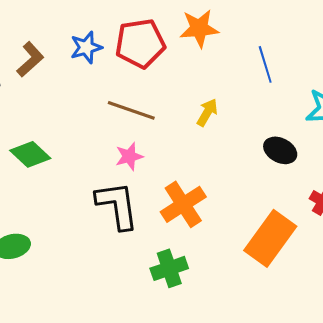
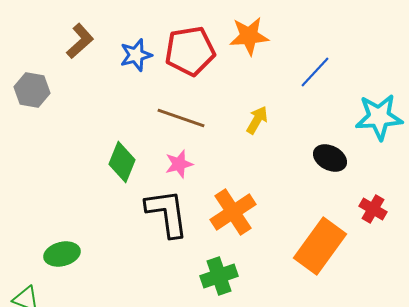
brown L-shape: (30, 59) -> (80, 41), moved
blue line: (265, 64) -> (315, 72), turned 60
green diamond: (30, 154) -> (122, 162), moved, turned 69

